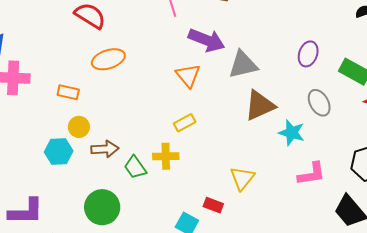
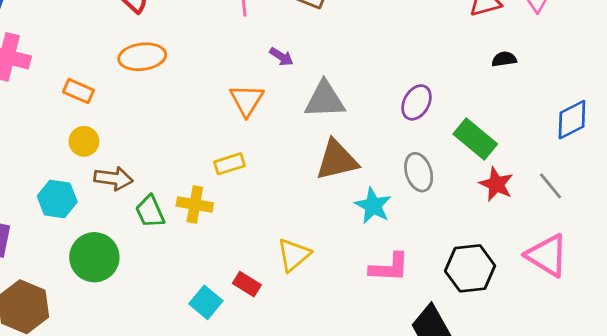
purple arrow: (207, 40) -> (281, 57), size x0.5
cyan hexagon: (59, 152) -> (57, 199), moved

